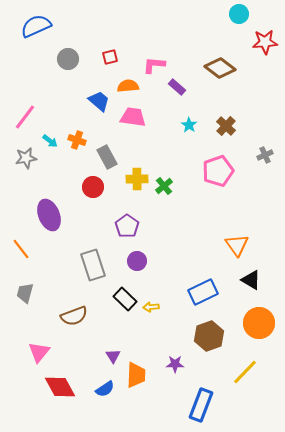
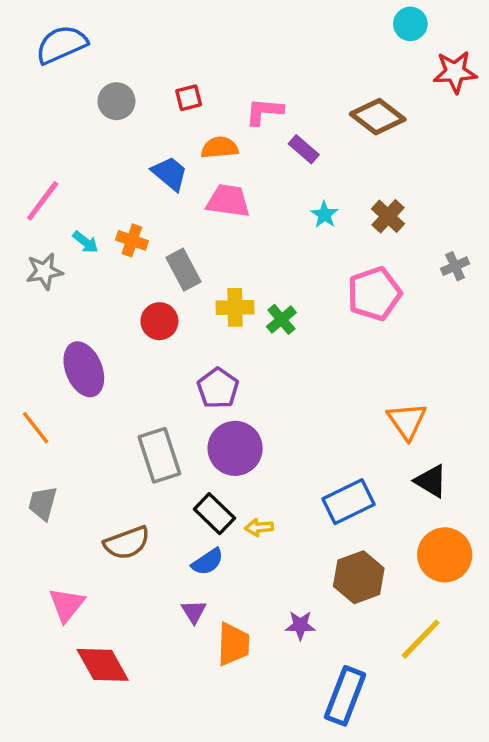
purple circle: (137, 261) -> (235, 448), size x1.6
blue semicircle: (105, 389) -> (208, 562), moved

